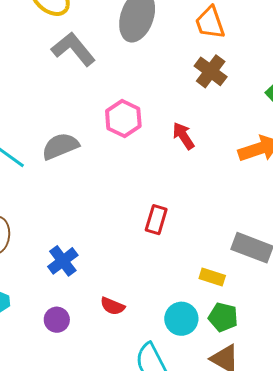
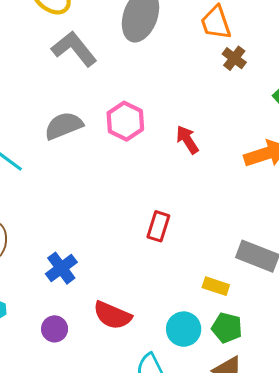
brown cross: (211, 71) -> (234, 58), moved, size x0.7
gray semicircle: (60, 146) -> (64, 126), moved
red semicircle: (113, 306) -> (112, 315), size x1.5

